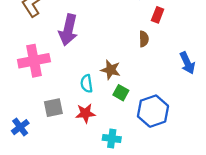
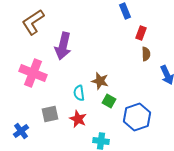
brown semicircle: (144, 39) -> (146, 54), moved
pink cross: (34, 61) -> (33, 73), turned 32
red star: (85, 113) -> (78, 119), turned 30

